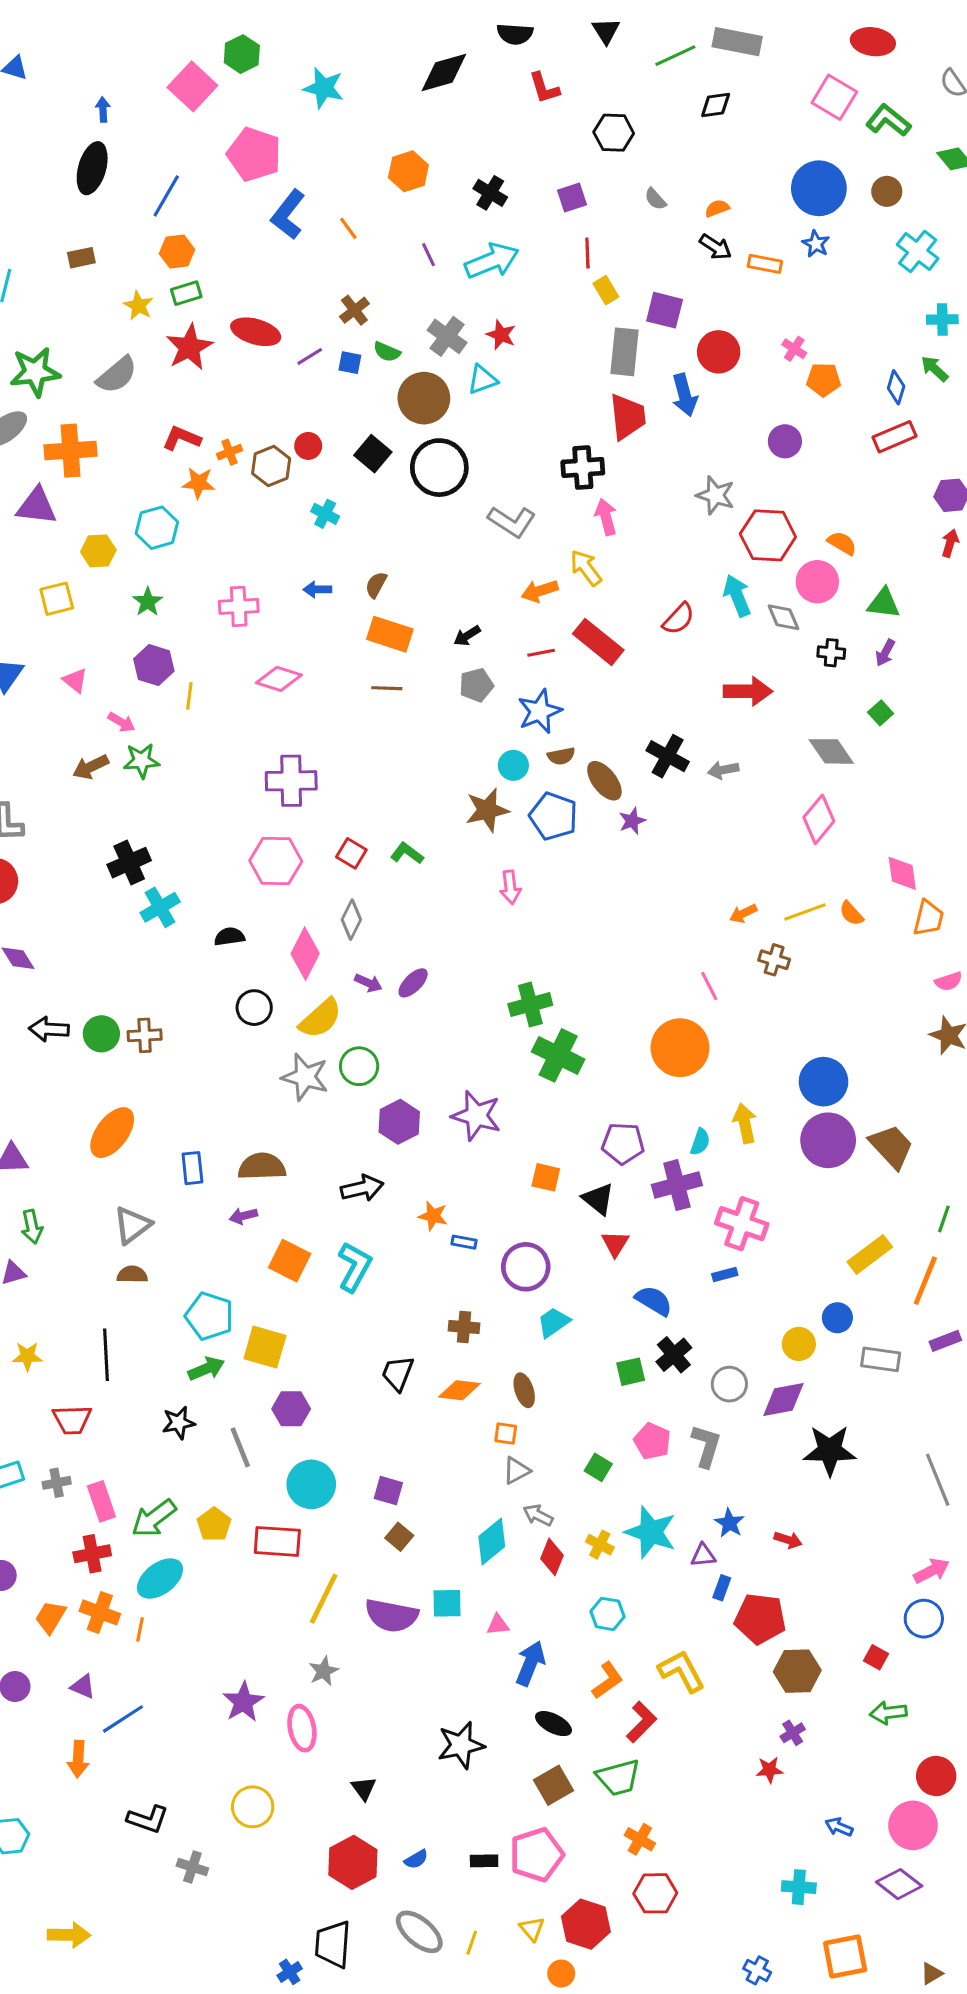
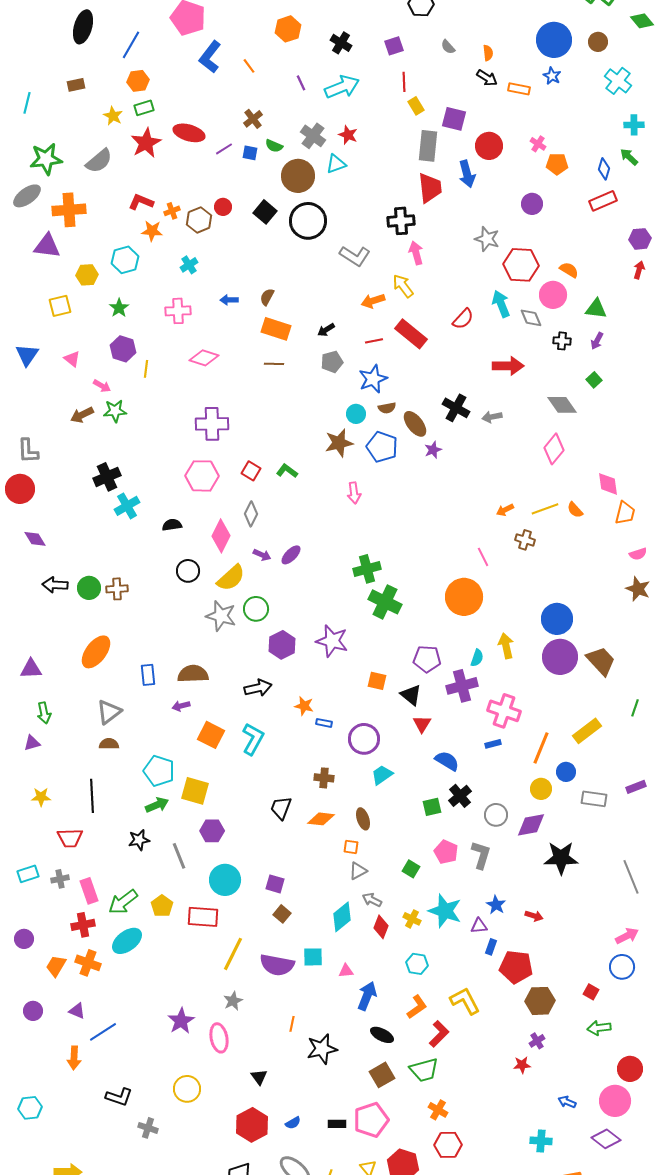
orange semicircle: (717, 208) -> (488, 53), turned 105
cyan cross: (325, 514) -> (189, 265), moved, turned 30
orange line: (925, 1281) -> (541, 748), moved
orange line: (140, 1629) -> (292, 1024), moved

